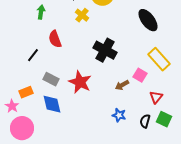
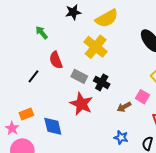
green arrow: (41, 12) -> (42, 33), turned -48
yellow cross: (82, 15) -> (96, 47), moved, size x1.6
black cross: (105, 50) -> (102, 82), moved, size x0.7
gray rectangle: (51, 79) -> (79, 76), moved

